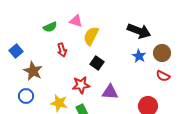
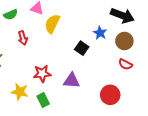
black arrow: (139, 31) -> (122, 16), moved
blue star: (139, 56) -> (100, 33), moved
black square: (97, 63) -> (82, 48), moved

